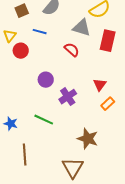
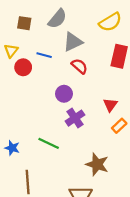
brown square: (22, 11) -> (24, 23), turned 32
gray triangle: (82, 28) -> (73, 42), moved, turned -42
blue line: (40, 32) -> (44, 55), moved
purple circle: (46, 80) -> (64, 94), moved

